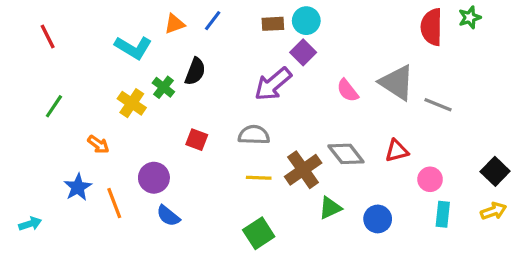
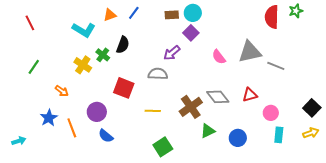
gray triangle: (397, 83) -> (250, 52), turned -45
purple arrow: (273, 84) -> (172, 53), size x0.7
gray semicircle: (254, 135) -> (158, 74), moved
red square: (197, 140) -> (124, 88), size x1.5
yellow line: (259, 178) -> (153, 111), moved

